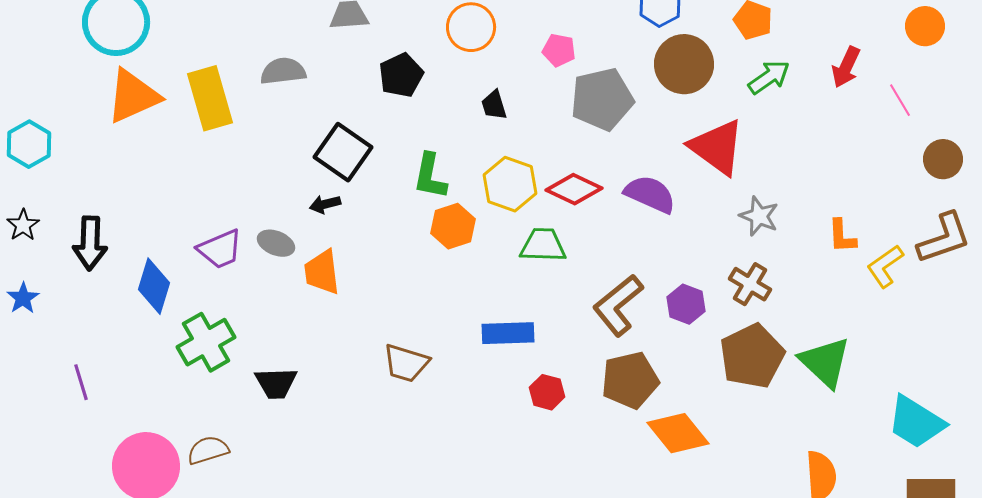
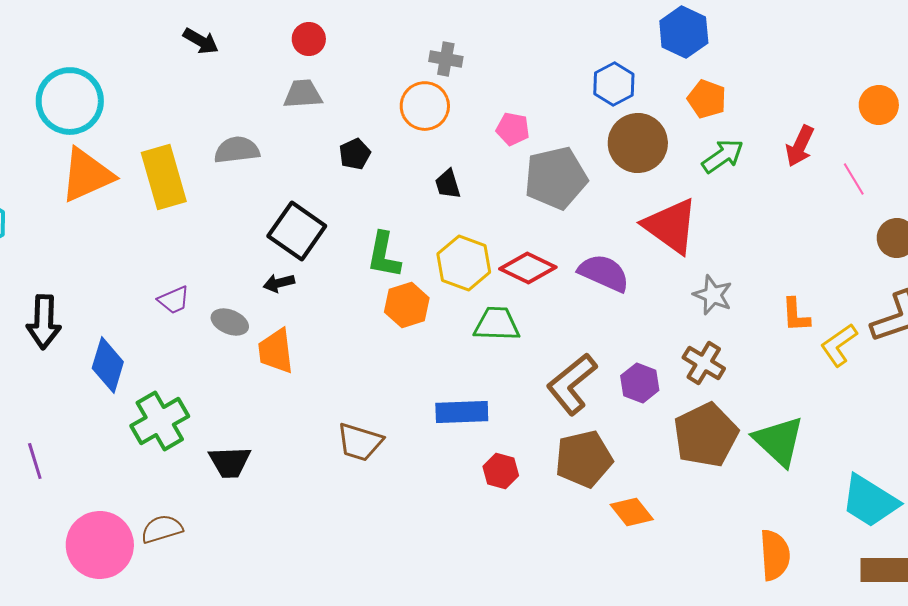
black pentagon: (401, 75) -> (355, 154), size x0.7
purple trapezoid: (220, 249) -> (174, 300), moved, size x0.7
orange diamond: (678, 433) -> (632, 512), size x0.7

